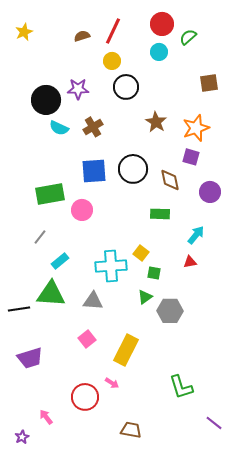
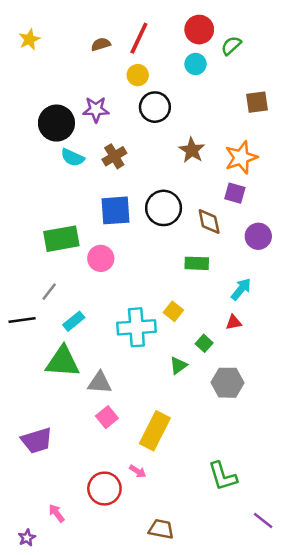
green square: (154, 273) -> (204, 343), moved, turned 32
gray triangle: (93, 301) -> (100, 383), moved
black line: (19, 309) -> (22, 320), moved
gray hexagon: (170, 311) -> (228, 383), moved

